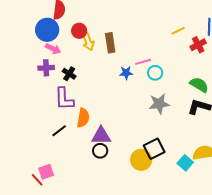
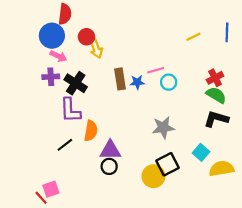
brown rectangle: (110, 43) -> (120, 79), moved
red cross: (198, 45) -> (215, 78), moved
black cross: (69, 74) -> (76, 83), size x1.5
gray star: (159, 104) -> (163, 128), moved
cyan square: (185, 163) -> (201, 152), moved

